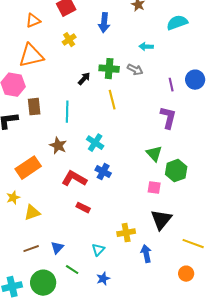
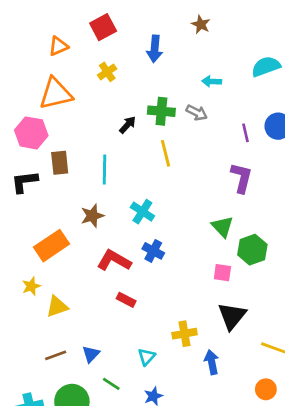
cyan semicircle: (177, 23) -> (266, 66), moved
brown star: (58, 146) -> (92, 216), turned 30

